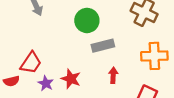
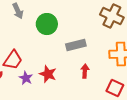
green circle: (87, 20) -> (47, 24), moved

